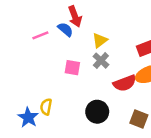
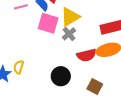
yellow triangle: (100, 40) -> (70, 17), size x1.5
pink square: (72, 68) -> (48, 23), moved, size x1.5

